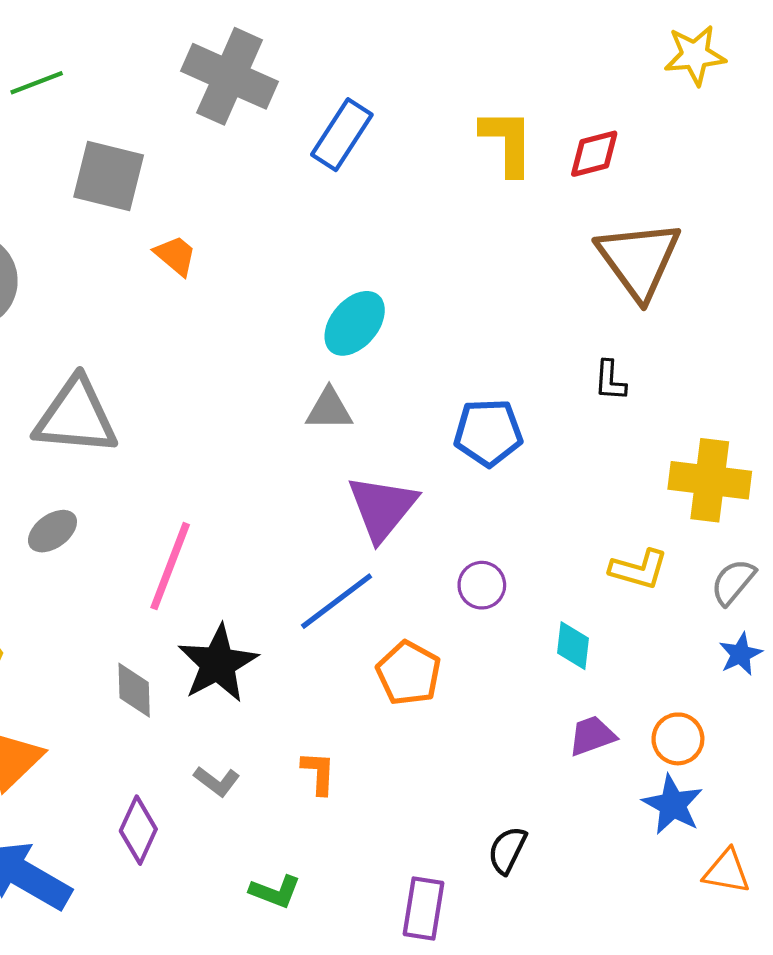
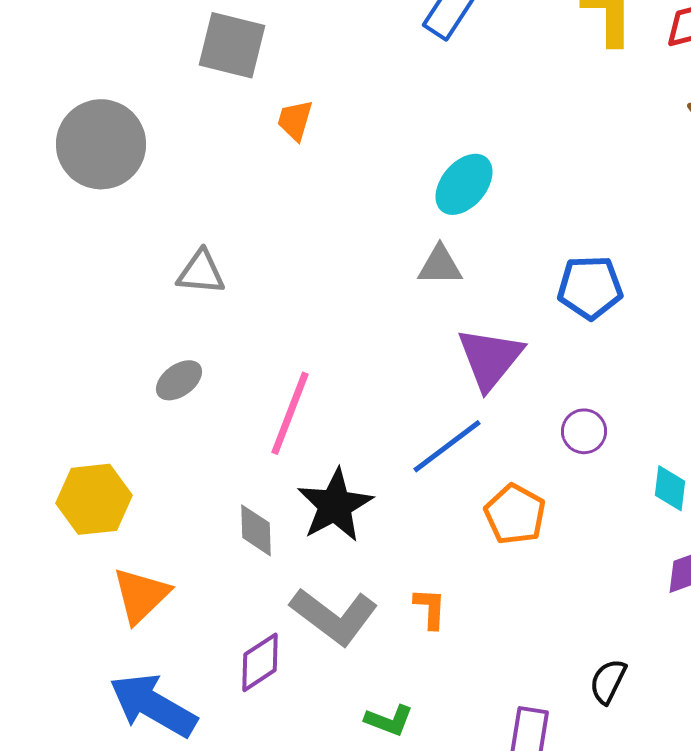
orange trapezoid: (175, 255) -> (295, 120), turned -114
gray triangle: (76, 417) -> (201, 272), size x0.6
gray L-shape: (217, 781) -> (334, 616), size x2.0
purple diamond: (138, 830) -> (260, 662), turned 32

